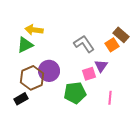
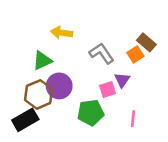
yellow arrow: (34, 30) -> (62, 33), moved
green triangle: (25, 45) -> (42, 61), moved
black rectangle: (21, 99) -> (25, 120), size x1.5

